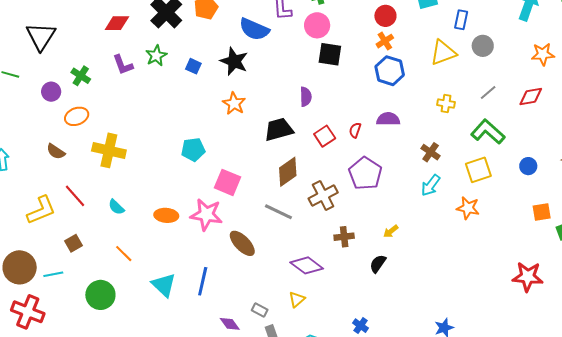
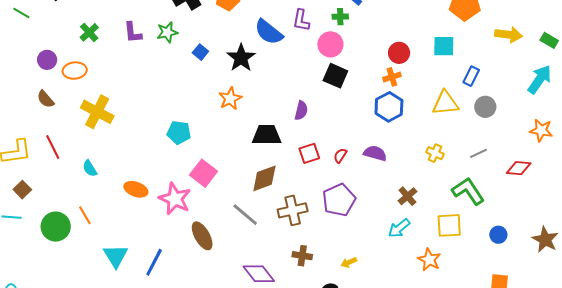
purple circle: (51, 92) -> (47, 60), moved
brown square: (74, 243) -> (22, 190), moved, turned -30
green circle: (100, 295) -> (56, 227), moved

